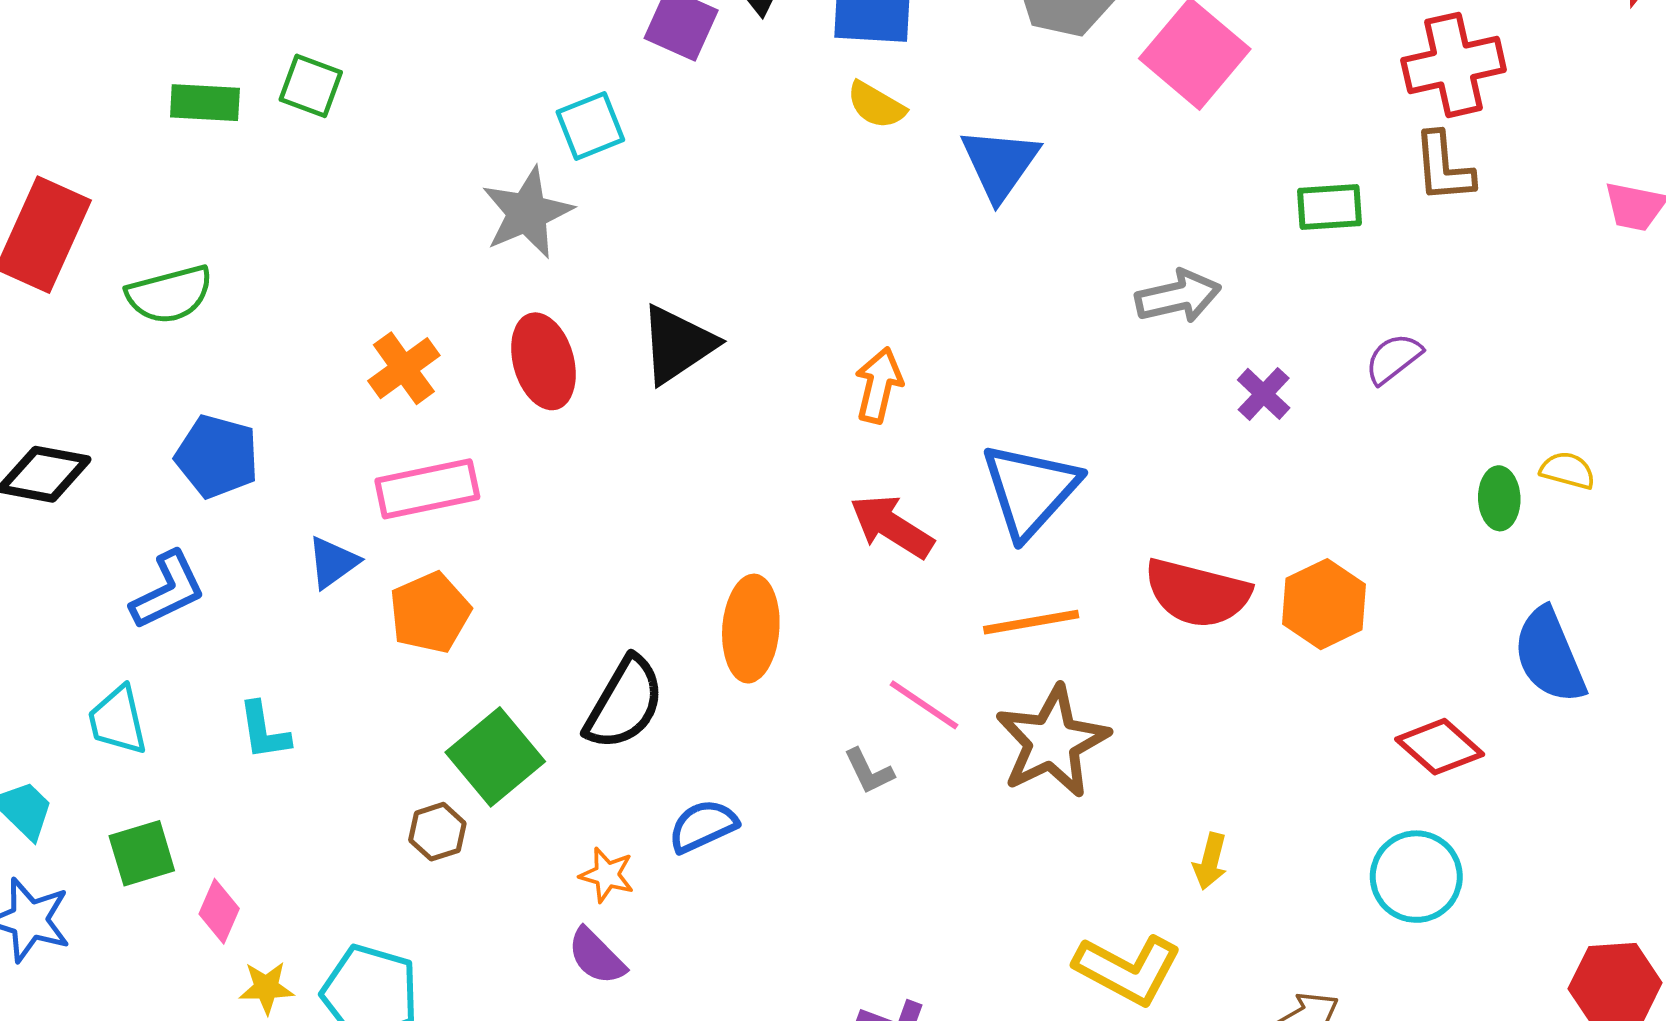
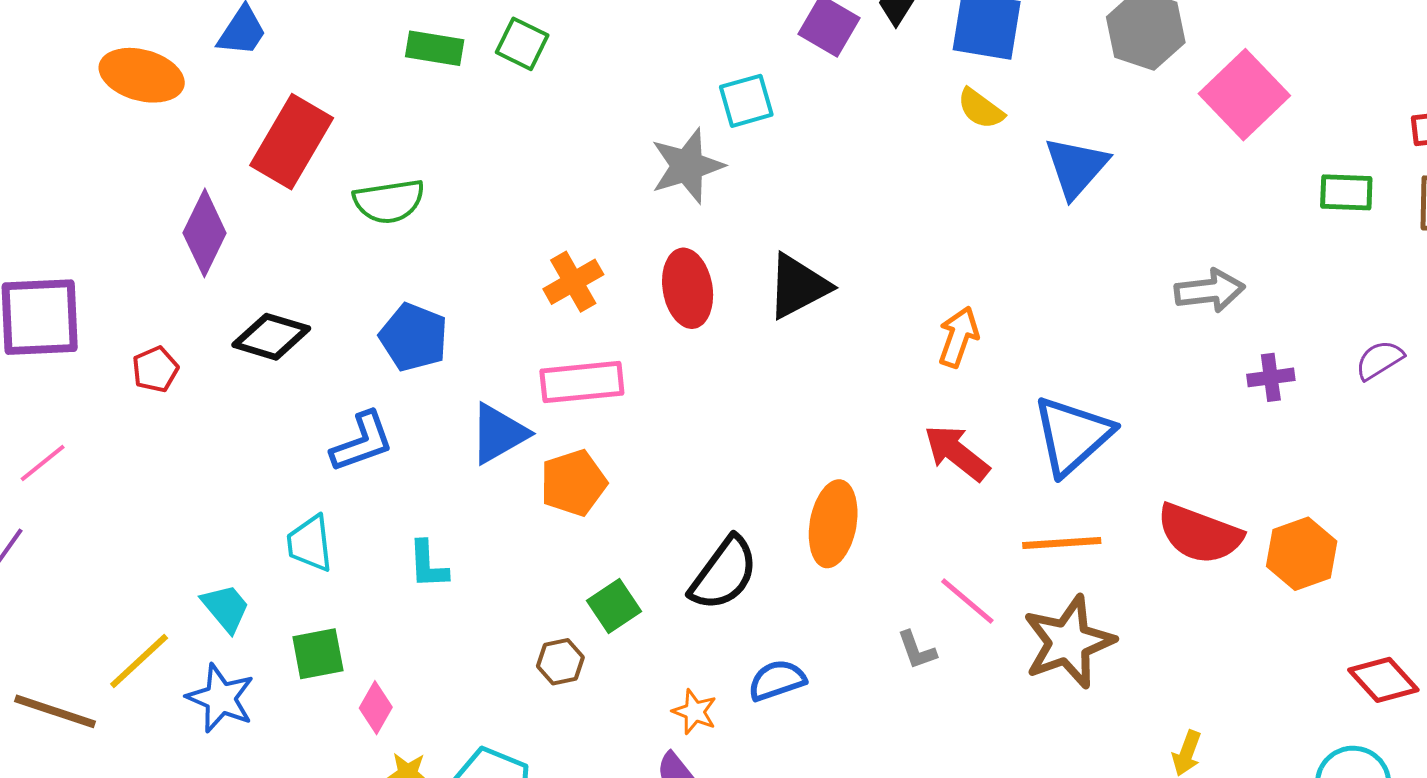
green rectangle: (1329, 207) -> (1346, 192), moved
purple cross: (1264, 394) -> (1271, 377), turned 33
blue triangle: (333, 562) -> (499, 434), size x1.4
green square: (495, 757) -> (614, 606), size x0.7

